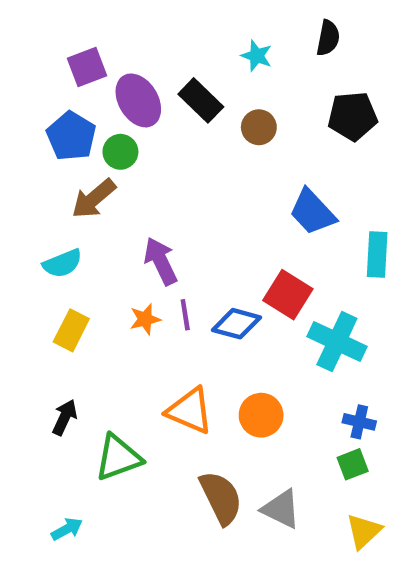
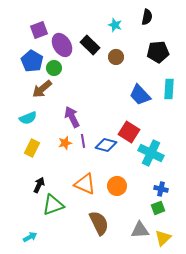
cyan rectangle: (377, 254) -> (169, 89), moved
black arrow: (65, 417) -> (39, 185), moved
gray triangle: (281, 509) -> (140, 230), moved, turned -30

